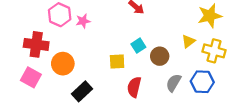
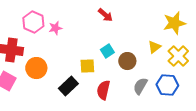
yellow cross: (214, 51) -> (178, 56), turned 30
black rectangle: (82, 91) -> (68, 86), moved

